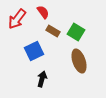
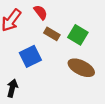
brown ellipse: (79, 61) -> (81, 68), turned -45
black arrow: (42, 79) -> (12, 88), moved

